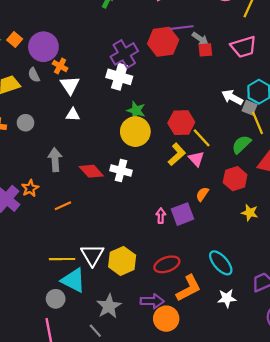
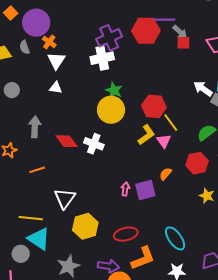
white cross: (119, 77) -> (102, 58), turned -35
white triangle: (92, 255) -> (65, 198), moved

